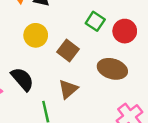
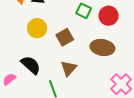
brown square: (68, 51) -> (65, 37), turned 30

